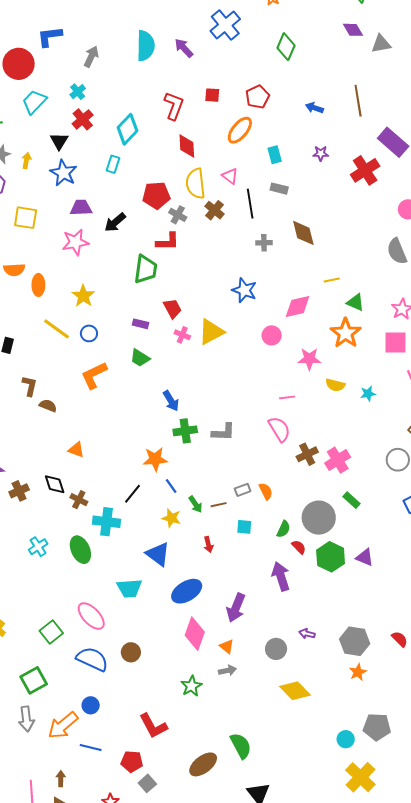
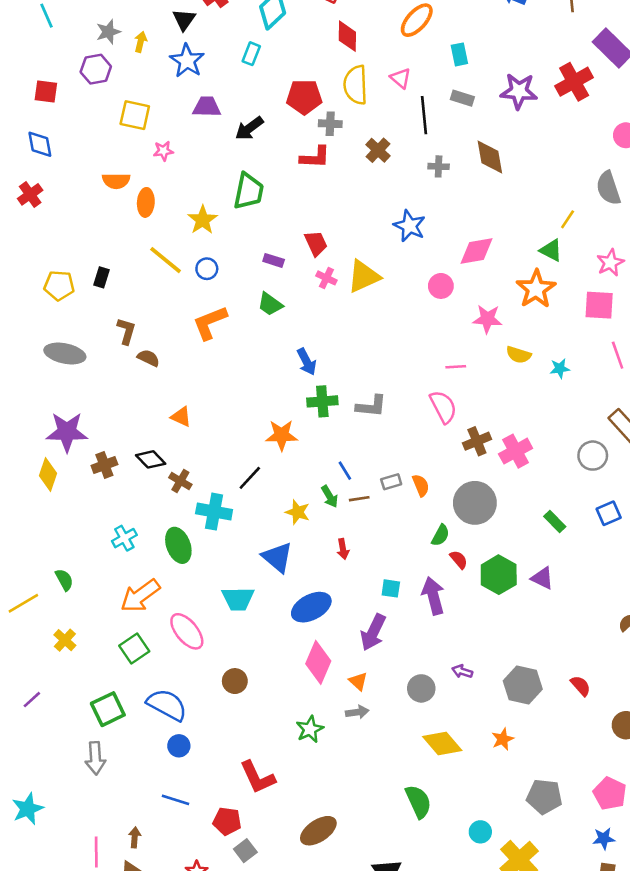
purple star: (321, 153) -> (519, 91), moved, size x1.8
brown cross: (214, 210) -> (378, 150), moved
gray cross: (178, 215) -> (330, 124), turned -30
pink star: (75, 242) -> (163, 151), moved, size x0.6
green trapezoid: (146, 269) -> (249, 191), moved
yellow line: (332, 280) -> (568, 219), moved, turned -49
black diamond: (55, 484) -> (151, 459), turned -30
blue line: (171, 486) -> (345, 471), moved
green rectangle: (352, 500) -> (555, 521), moved
gray circle: (319, 518) -> (475, 503), moved
cyan square: (244, 527) -> (391, 588), moved
blue semicircle: (92, 659) -> (167, 705), moved
orange star: (358, 672) -> (503, 739), moved
orange arrow: (63, 725) -> (140, 596), moved
cyan circle: (346, 739) -> (480, 832), moved
green semicircle: (241, 746) -> (418, 802), moved

